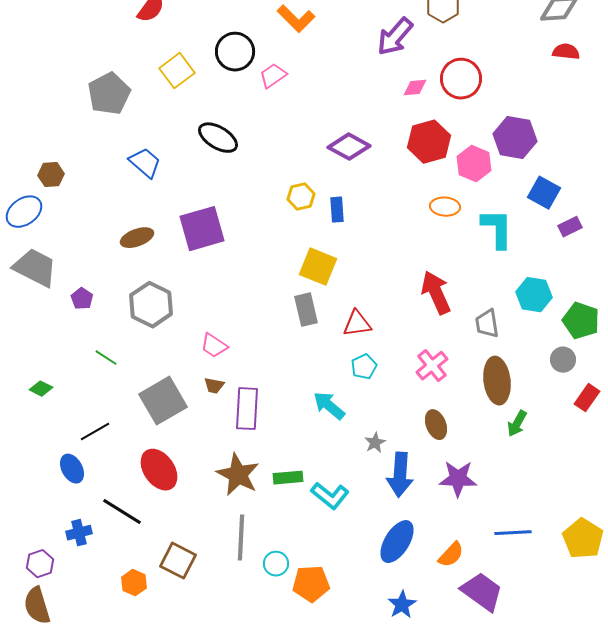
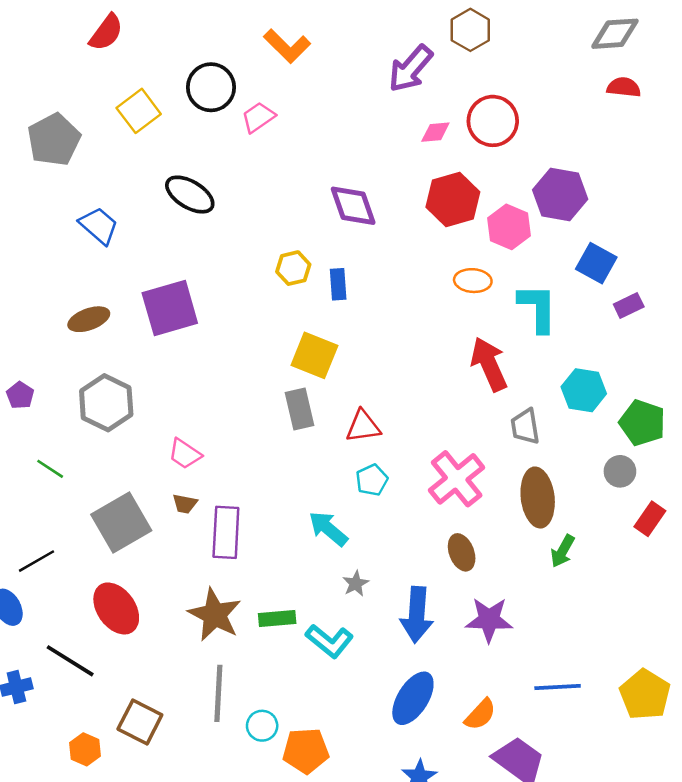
purple diamond: (349, 147) -> (353, 206), turned 42
red arrow: (436, 293) -> (489, 364), moved
pink cross: (432, 366) -> (457, 479), size x1.4
gray star: (375, 443) -> (356, 584), moved

